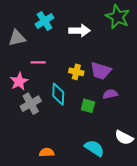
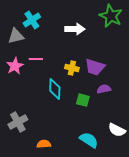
cyan cross: (45, 21) -> (32, 20), moved
pink star: (19, 81) -> (15, 66), moved
gray cross: (31, 104) -> (18, 122), moved

